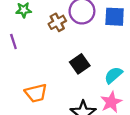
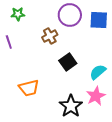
brown cross: (57, 22) -> (50, 36), moved

